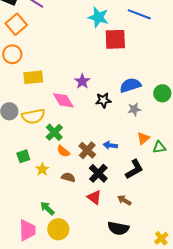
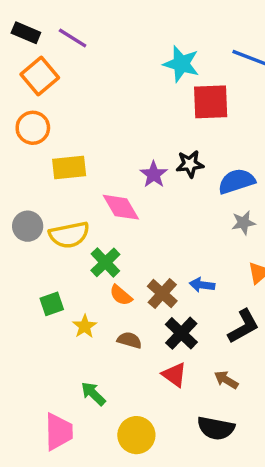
black star: (103, 100) -> (190, 164), moved
yellow circle: (58, 229) -> (136, 435), moved

